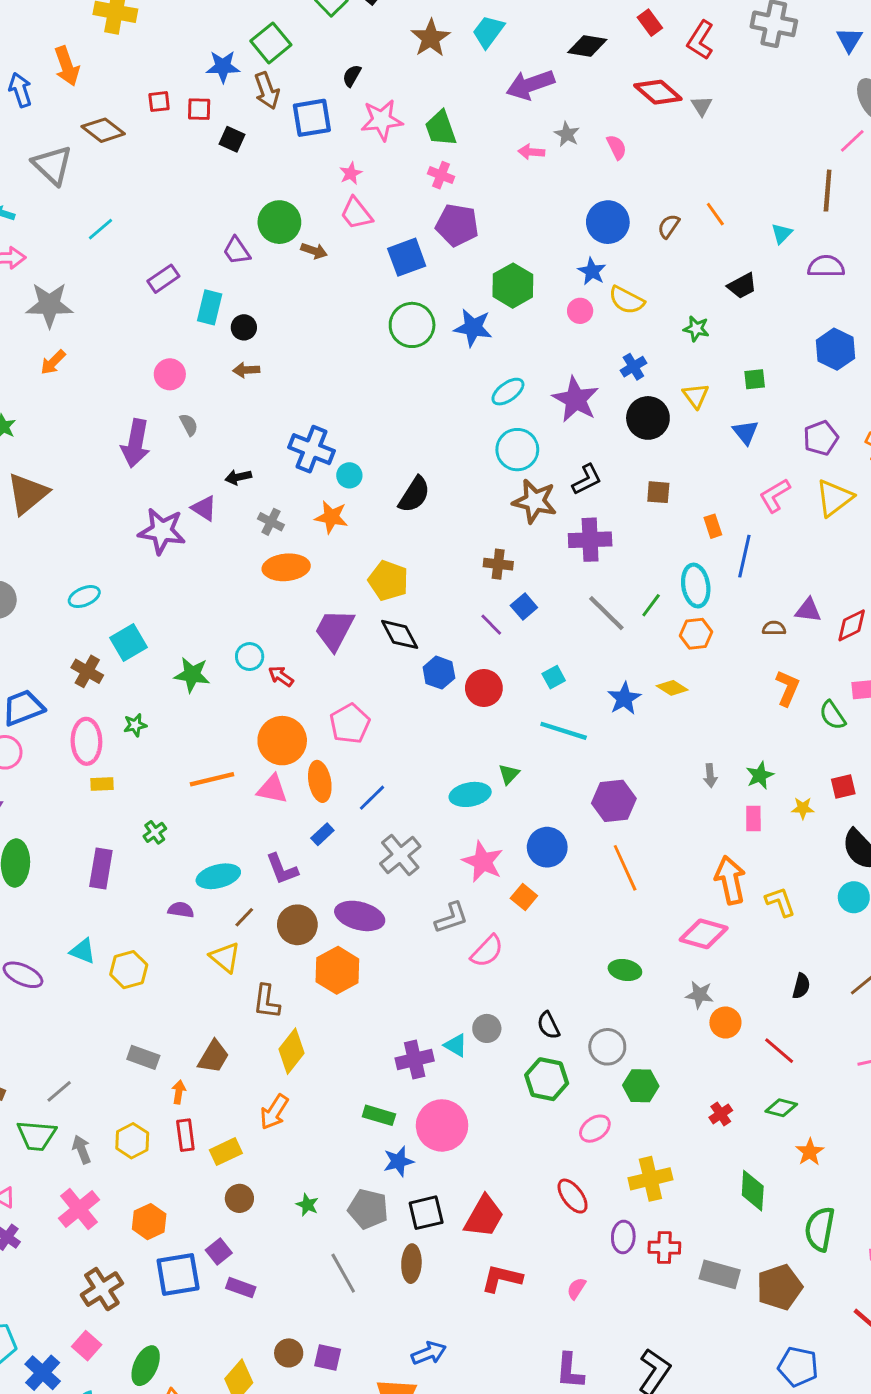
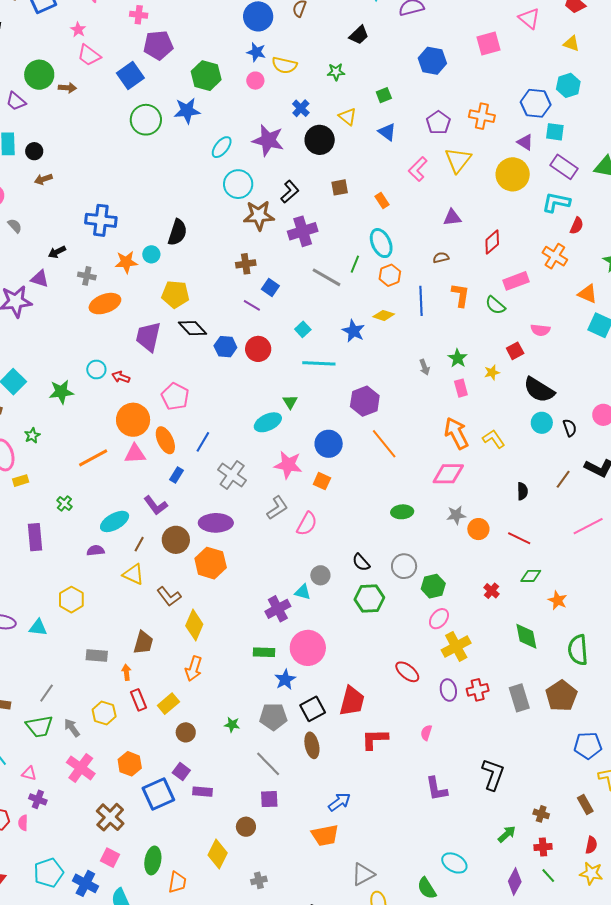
cyan circle: (349, 475) -> (151, 254), moved
blue line: (744, 556) -> (421, 301), moved
purple triangle: (808, 610) -> (452, 218), moved
cyan triangle: (83, 951) -> (38, 628), moved
brown L-shape: (267, 1002) -> (169, 596), turned -30
pink ellipse: (595, 1129) -> (439, 619), moved
gray rectangle: (720, 1274) -> (519, 698), turned 72
purple square: (328, 1357) -> (269, 799), moved

